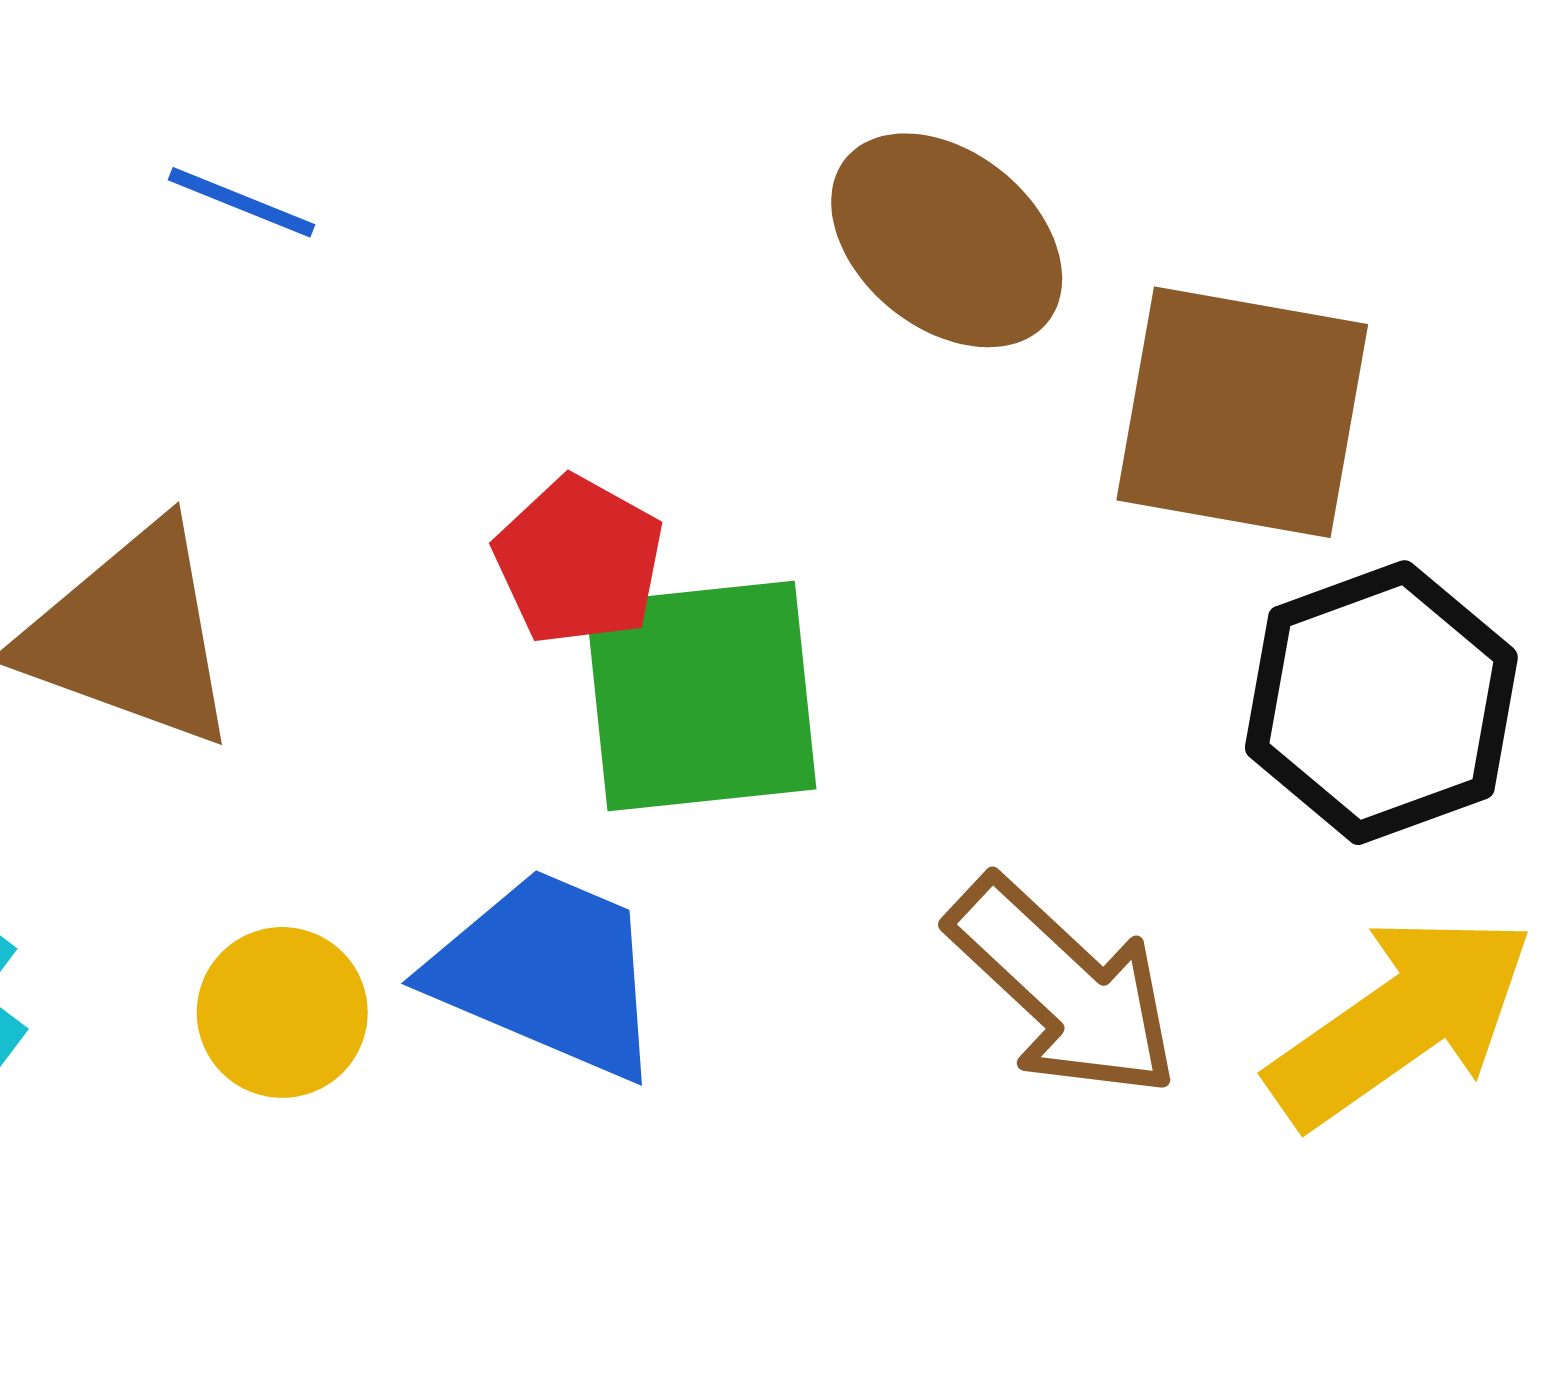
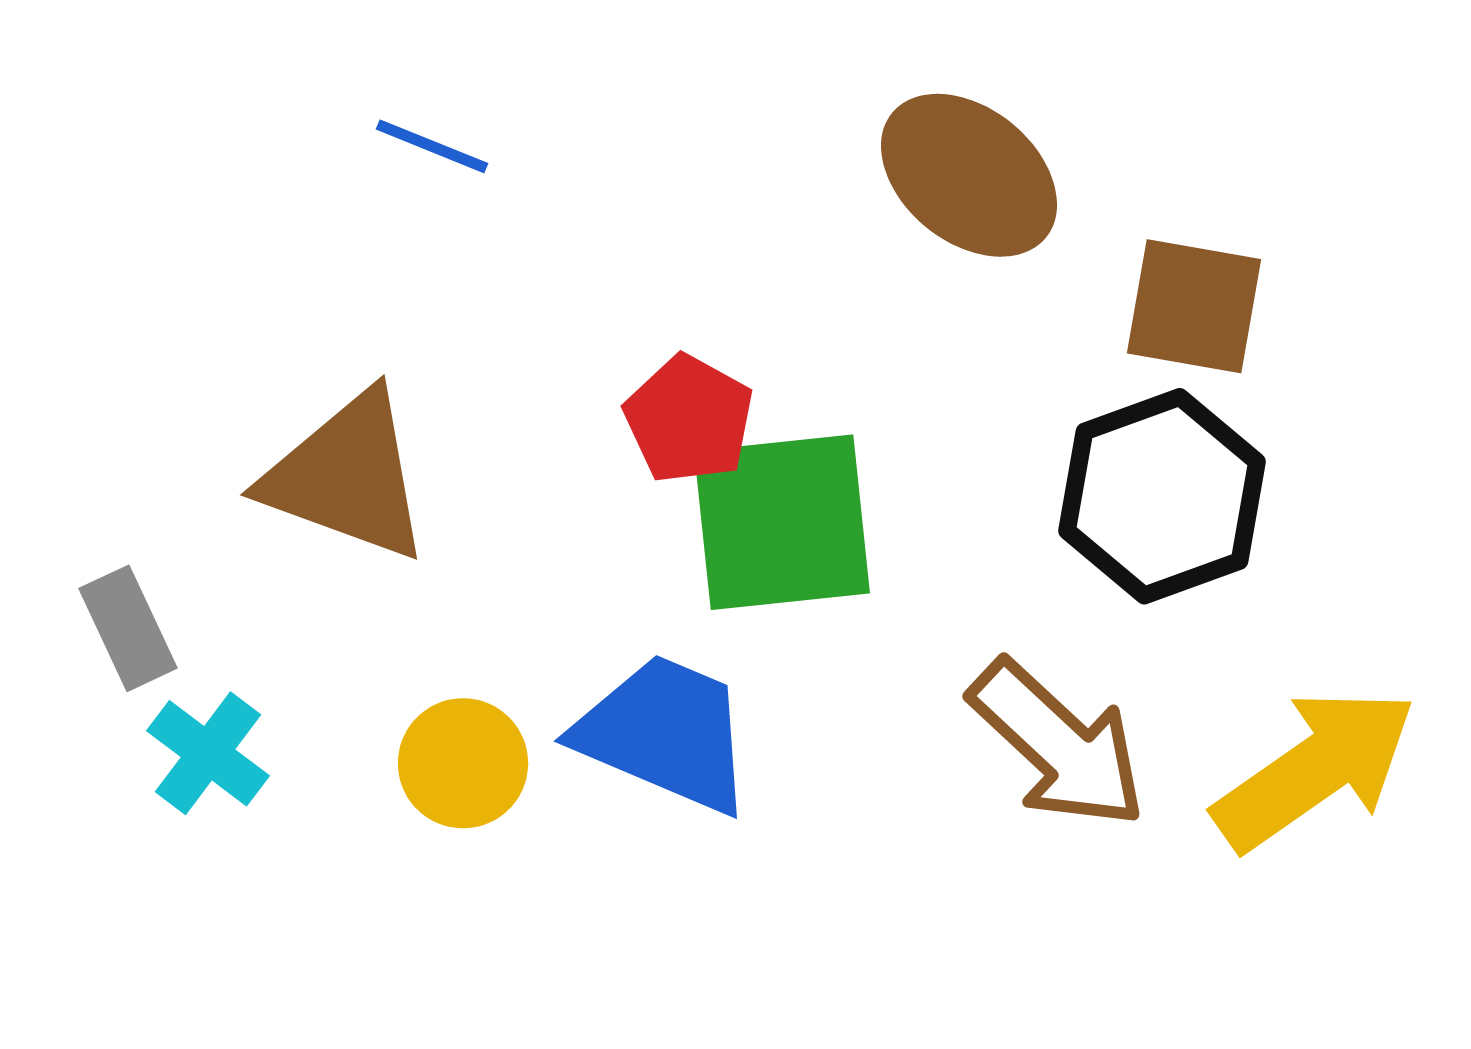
brown square: (1242, 412) -> (1194, 306), size x0.7
black hexagon: (1381, 703) -> (1162, 496), moved

